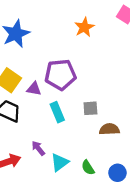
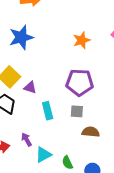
purple pentagon: (60, 75) -> (80, 82), moved

